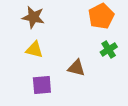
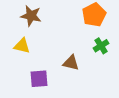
yellow triangle: (34, 50) -> (22, 46), moved

